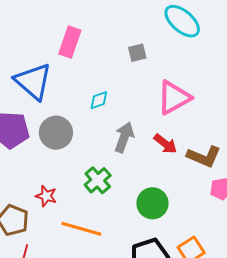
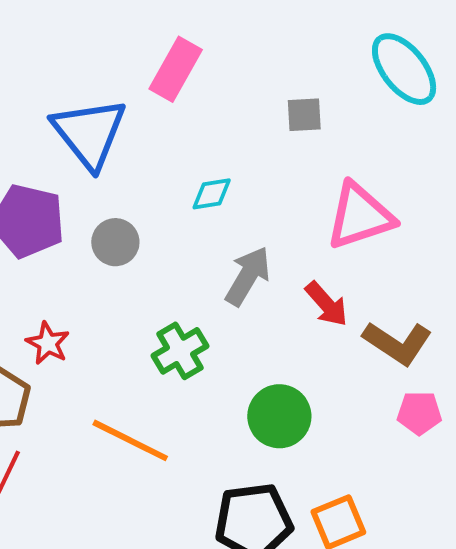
gray circle: (56, 133) -> (115, 242), size x0.7
red star: (46, 196) -> (48, 343), moved

